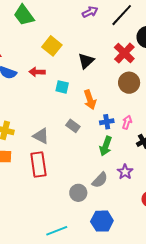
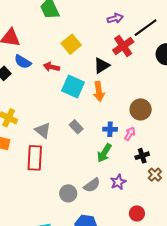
red cross: (124, 53) -> (123, 46), moved
brown circle: (129, 83) -> (141, 109), moved
cyan square: (62, 87) -> (73, 86), size x1.6
orange arrow: (90, 100) -> (99, 91), moved

